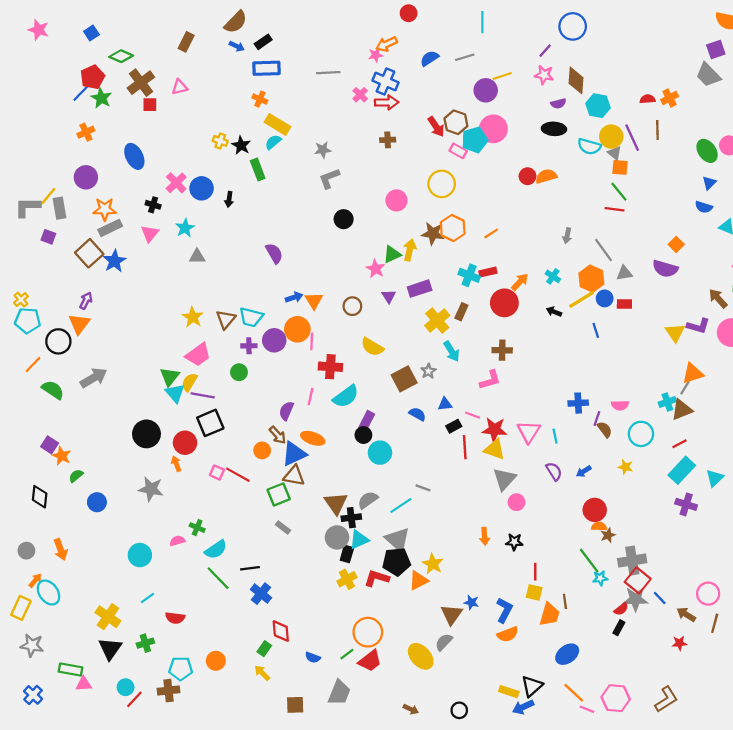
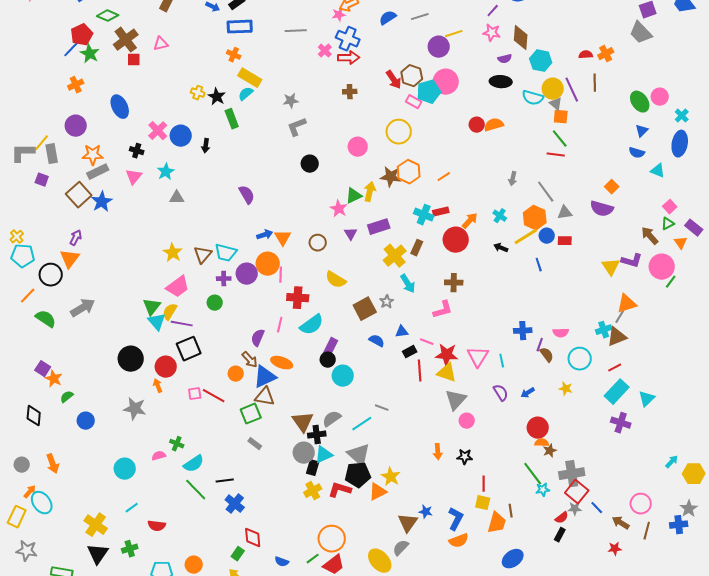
pink square: (217, 472) -> (195, 394), turned -32
gray star: (635, 599) -> (575, 509), size x0.6

